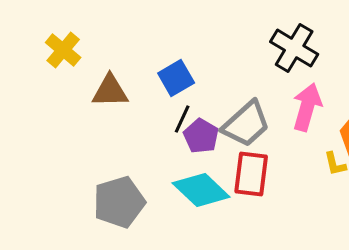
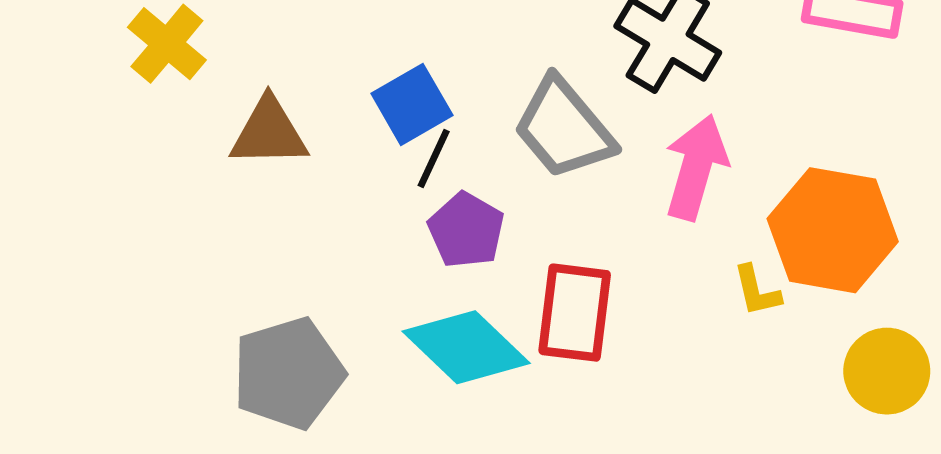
black line: (182, 119) -> (434, 159), moved
gray trapezoid: (246, 124) -> (564, 128), moved, turned 92

